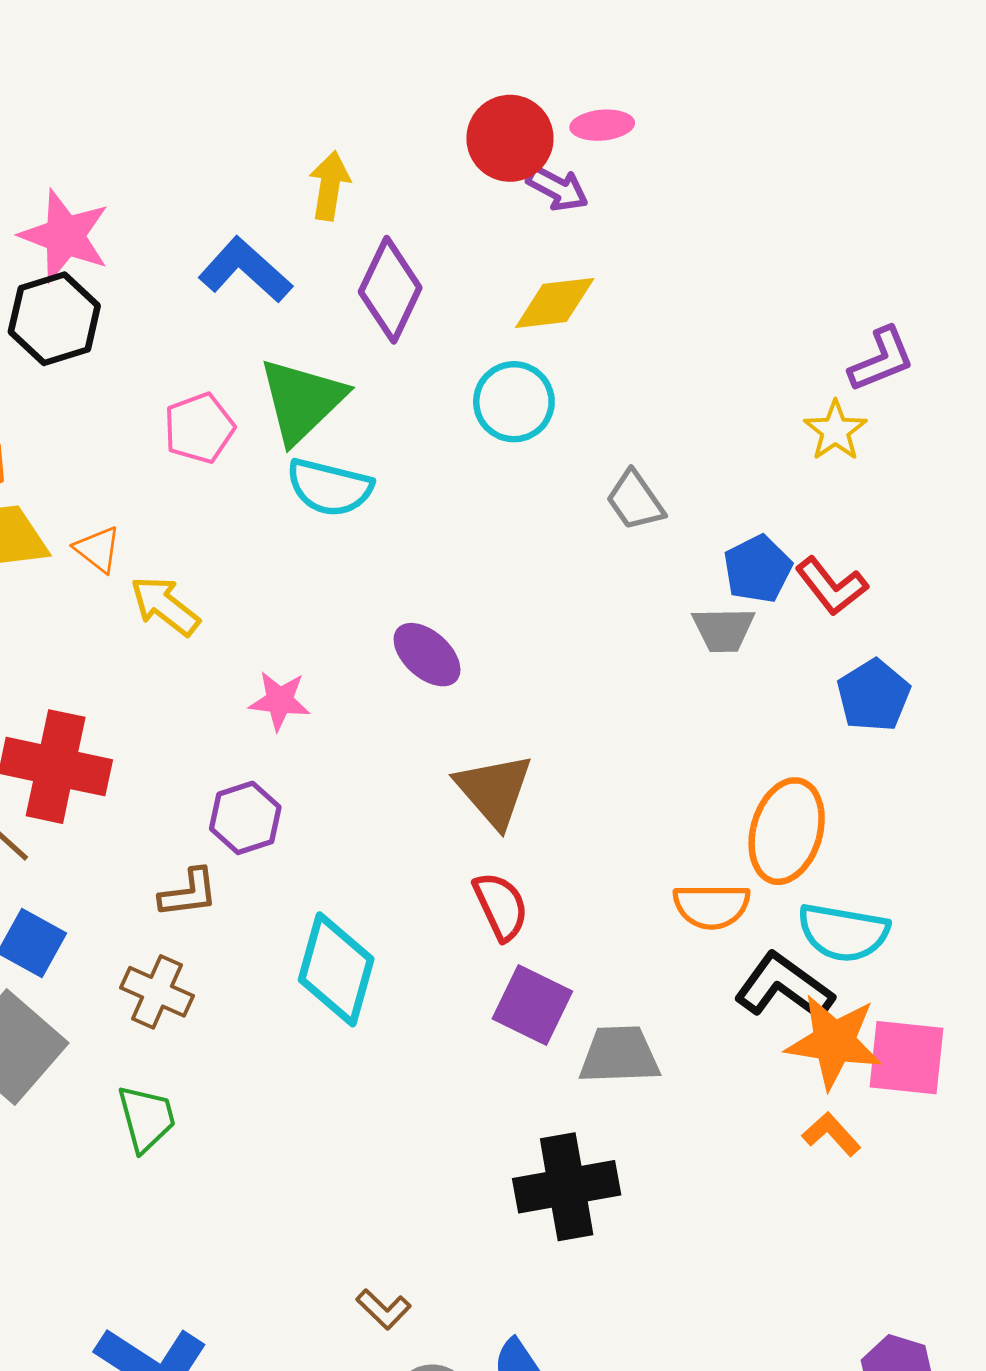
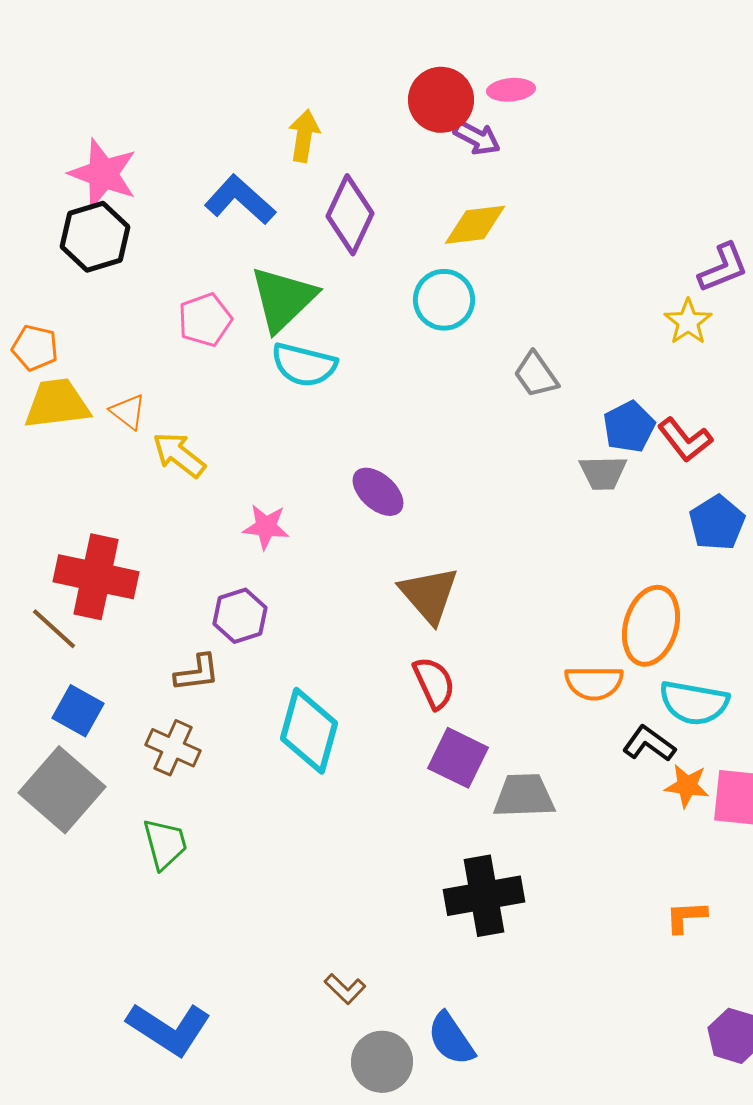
black L-shape: (784, 987) -> (649, 744), size x0.7
orange star: (834, 1042) -> (687, 786), size x0.6
orange L-shape: (831, 1134) -> (686, 917), moved, turned -51

